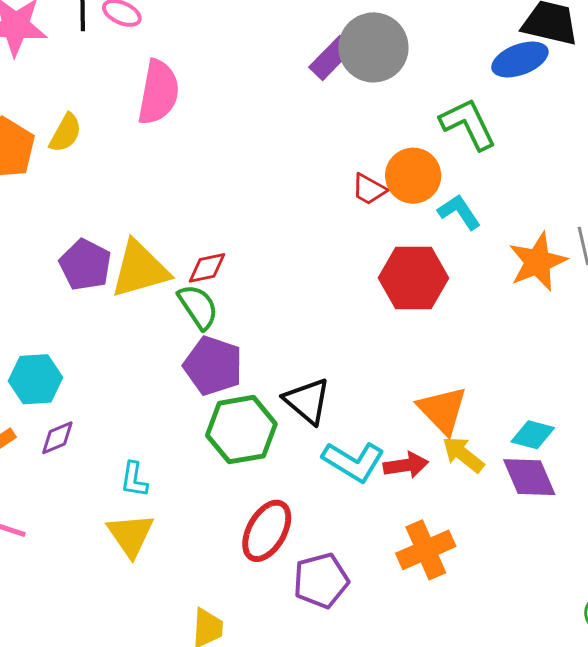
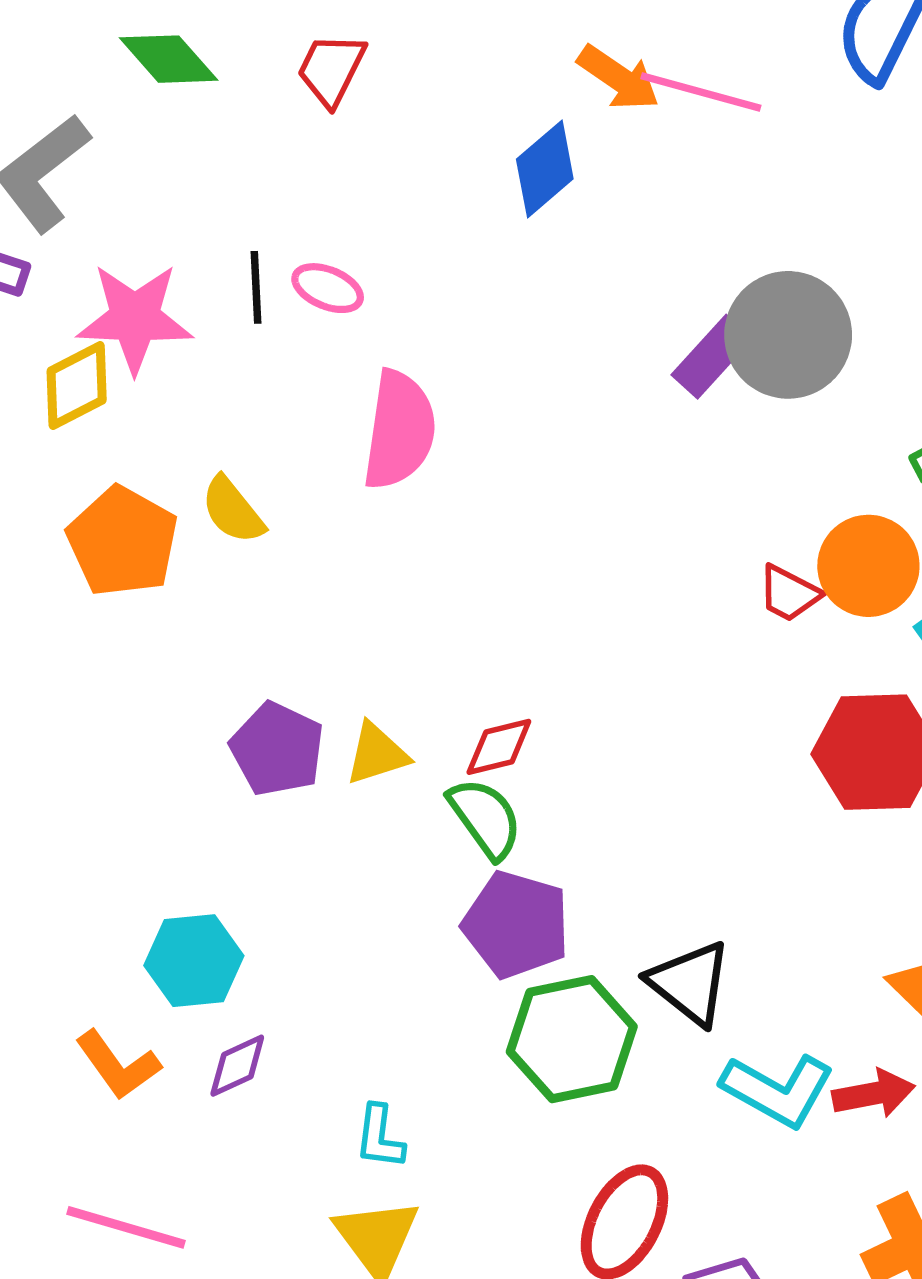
yellow semicircle: (65, 133) -> (233, 510), turned 114
yellow triangle: (140, 269) -> (377, 754), size x0.6

